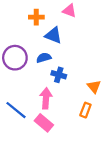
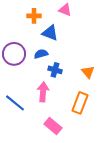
orange triangle: (94, 87) -> (88, 72), moved
orange rectangle: (85, 110) -> (80, 103), size x1.5
pink rectangle: (44, 123) -> (53, 126), moved

